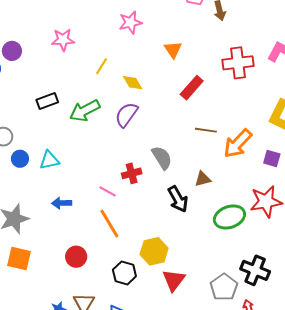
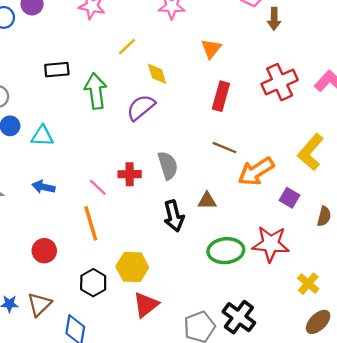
red cross: (238, 63) -> (280, 82), turned -32
red rectangle: (192, 88) -> (221, 96), turned -40
green arrow: (85, 111) -> (96, 91), turned 96

